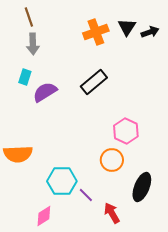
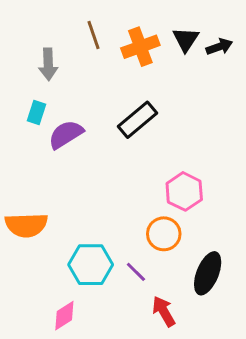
brown line: (29, 17) -> (94, 35), moved
purple line: (86, 195) -> (136, 272), moved

